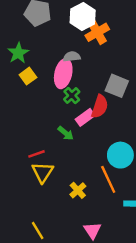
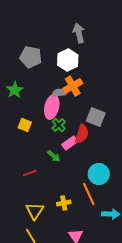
orange cross: (97, 32) -> (73, 86), moved
yellow square: (28, 76) -> (25, 125), moved, turned -32
yellow triangle: (43, 172) -> (35, 211), moved
yellow cross: (78, 190) -> (64, 203), turned 32

